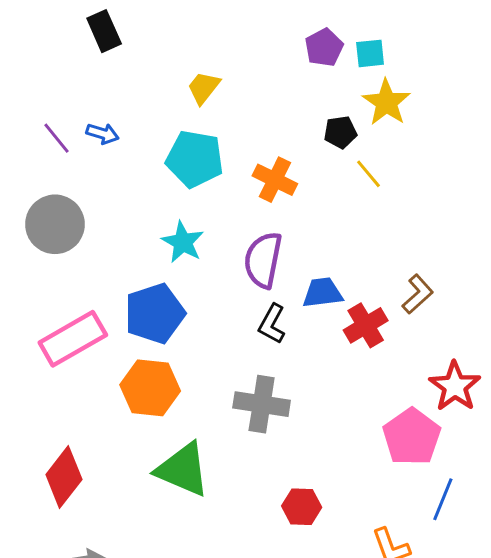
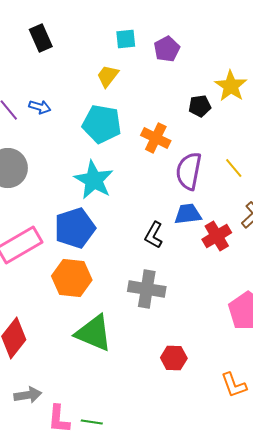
purple pentagon: (324, 47) -> (167, 49), moved
cyan square: (370, 53) -> (126, 39), moved
yellow line: (369, 174) -> (234, 168), moved
cyan star: (183, 242) -> (94, 180), size x1.4
purple semicircle: (263, 260) -> (189, 171), moved

